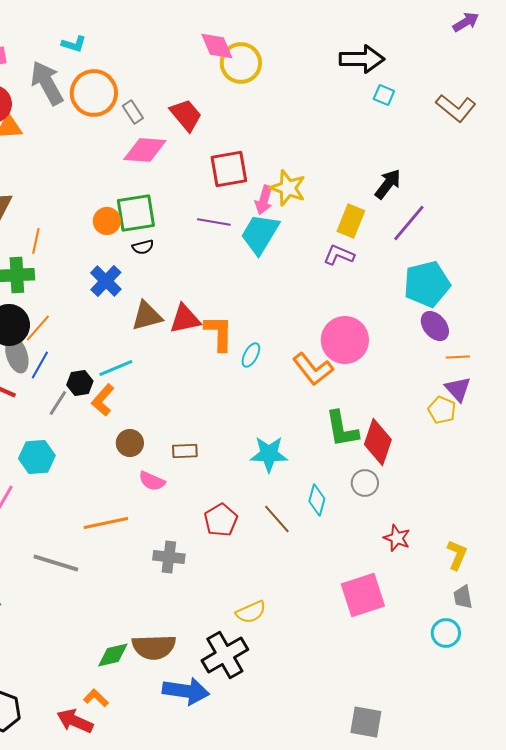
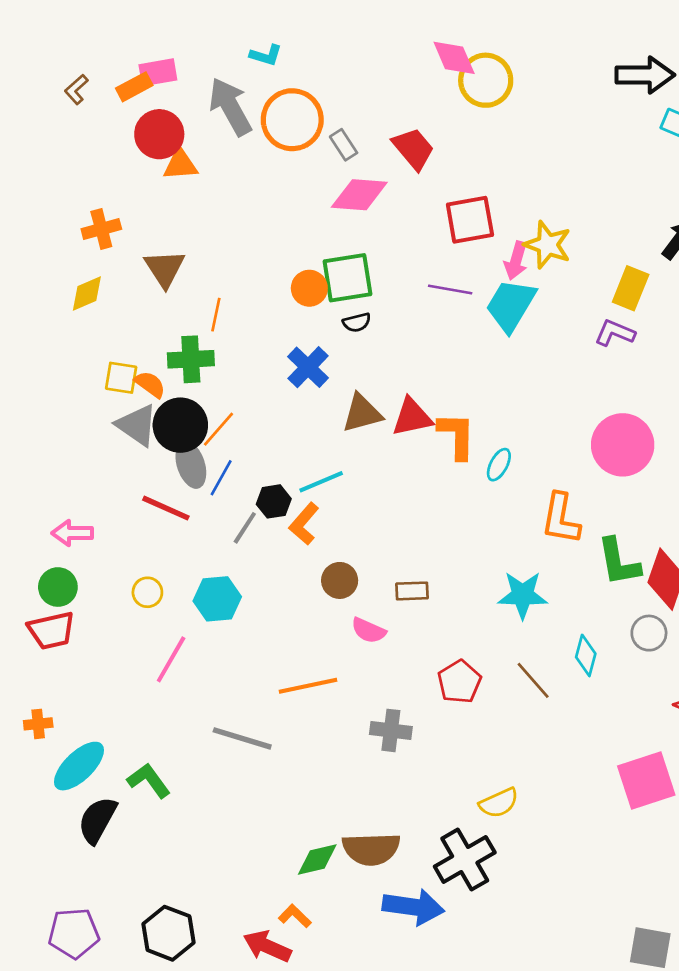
orange L-shape: (313, 369) -> (561, 519), moved, turned 48

